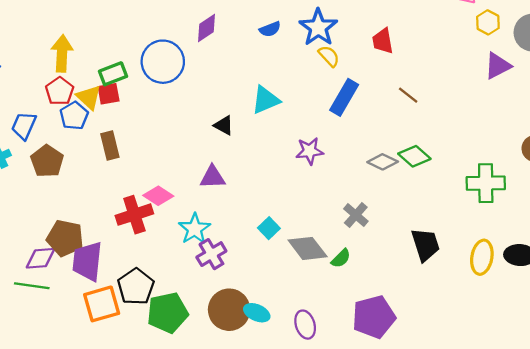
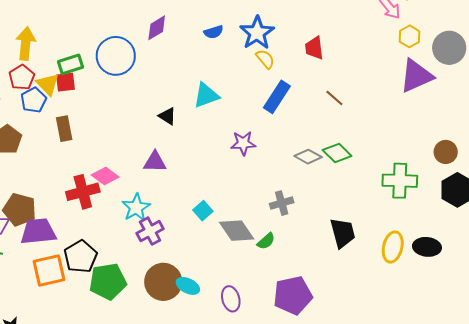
purple triangle: (498, 66) -> (416, 76), size x1.4
gray cross: (356, 215) -> (282, 203), turned 30
purple trapezoid: (87, 261) -> (38, 231), turned 75

